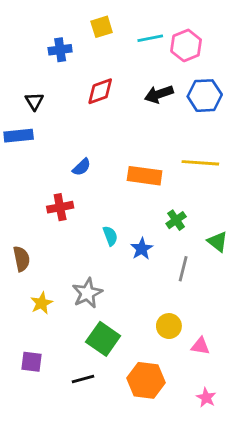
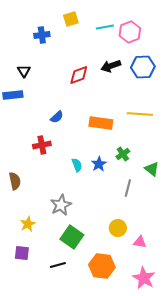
red diamond: (100, 91) -> (79, 75), moved
blue star: (142, 249) -> (99, 164), moved
yellow star: (42, 303) -> (28, 224), moved
pink star: (206, 398) -> (144, 278), size x1.6

